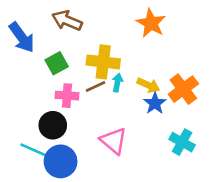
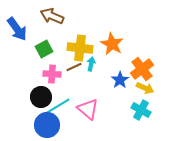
orange star: (151, 23) -> (112, 44), moved
yellow arrow: (148, 85) -> (145, 88), moved
cyan line: (36, 151) -> (58, 106), moved, turned -55

